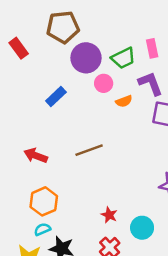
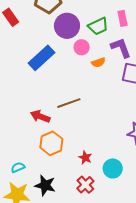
blue rectangle: (56, 96) -> (42, 58), size x1.5
red arrow: (36, 156) -> (40, 116), moved
orange hexagon: (44, 201) -> (51, 143), moved
cyan semicircle: (42, 229) -> (18, 167), moved

